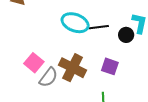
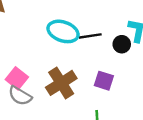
brown cross: (73, 68) -> (61, 83), turned 32
gray semicircle: (48, 77) -> (20, 96), moved, turned 85

